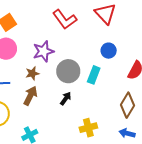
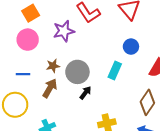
purple star: (43, 51) -> (64, 31), moved
gray circle: (68, 71) -> (77, 72), moved

